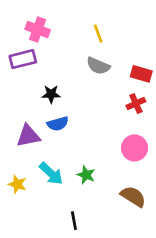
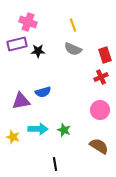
red rectangle: (141, 74) -> (105, 55), turned 56
black star: (51, 94) -> (38, 51), moved
cyan arrow: (51, 174) -> (38, 129), turned -42

